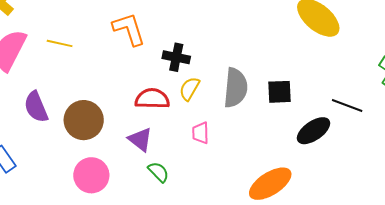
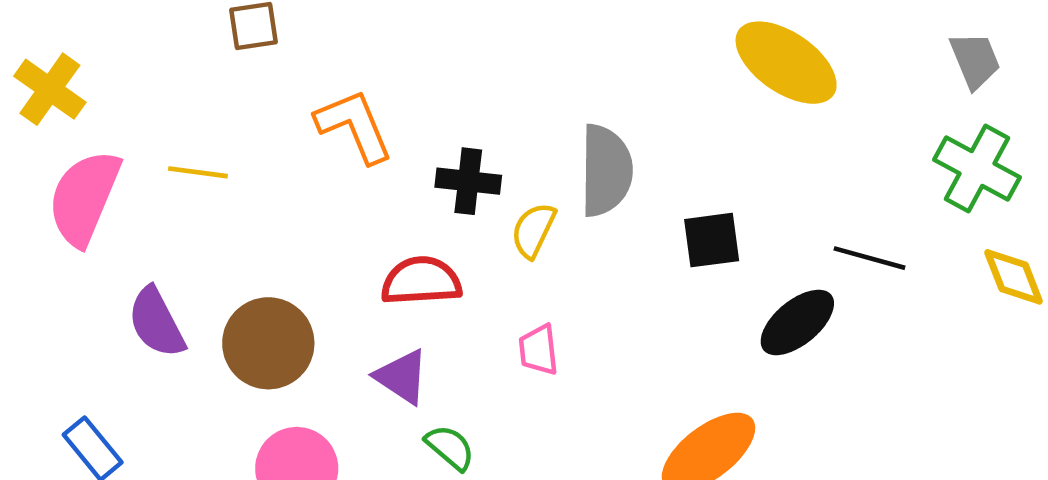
gray semicircle: (236, 88) -> (606, 170), moved
yellow semicircle: (190, 89) -> (533, 230), moved

